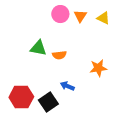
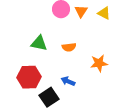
orange semicircle: (59, 55) -> (69, 47), moved
red hexagon: (21, 97) -> (29, 77), moved

